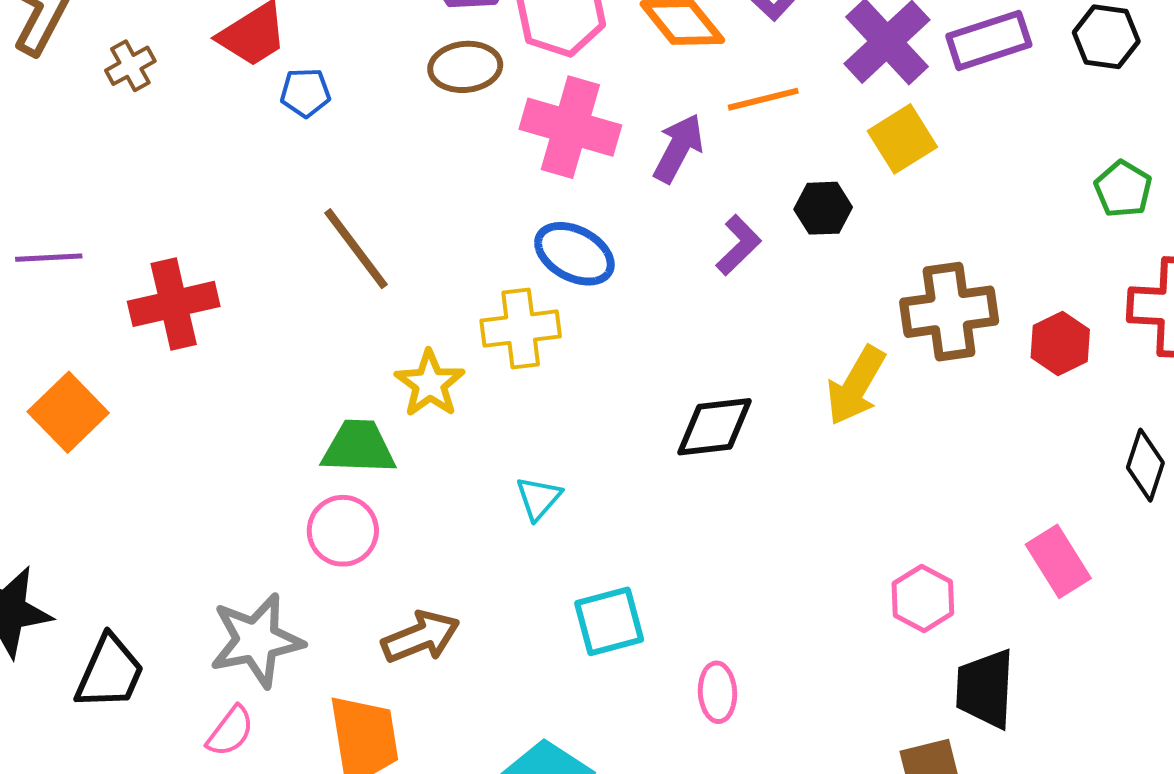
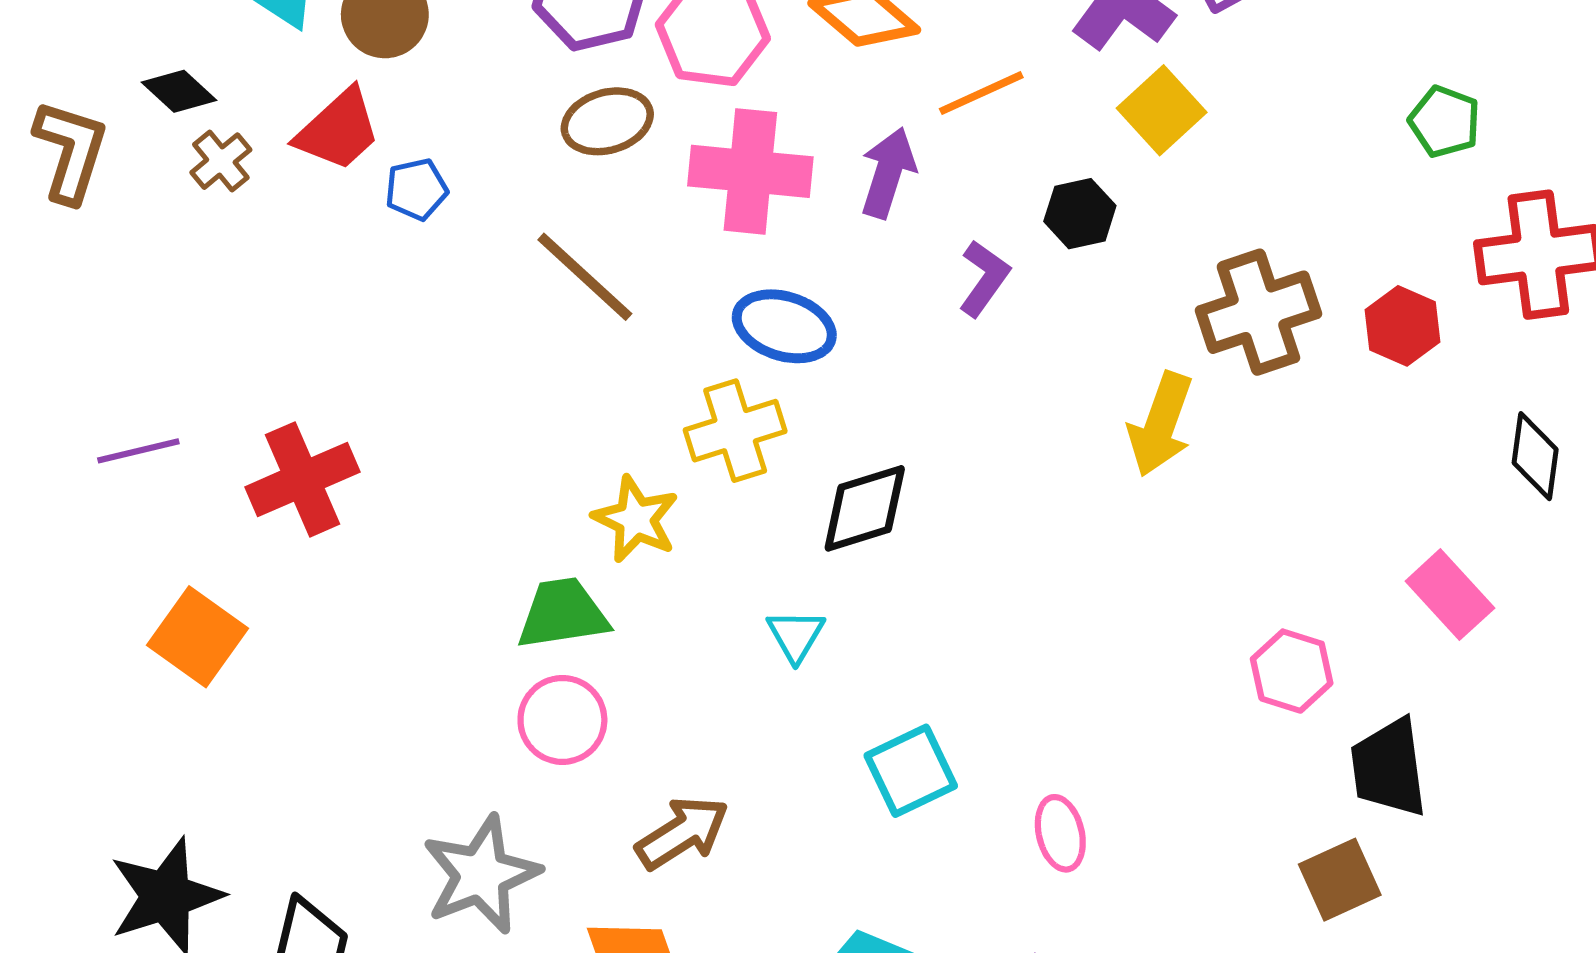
brown cross: (130, 66) -> (221, 161), moved
brown line: (356, 249) -> (585, 277), moved
black diamond: (715, 427) -> (865, 508), moved

